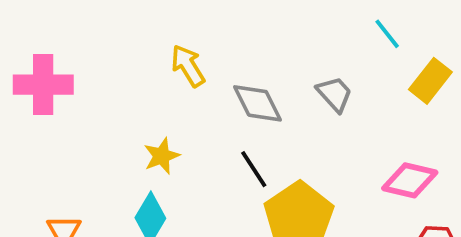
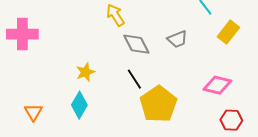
yellow arrow: (188, 66) -> (115, 15), moved
gray trapezoid: (335, 94) -> (177, 39), turned 110

